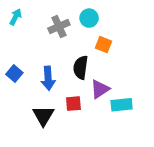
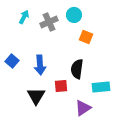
cyan arrow: (16, 17) -> (24, 17), moved
black semicircle: (81, 67) -> (77, 69), moved
purple triangle: (100, 89) -> (83, 108), moved

